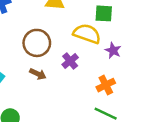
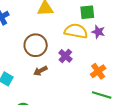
purple star: (113, 50) -> (98, 32), moved
brown arrow: (38, 74) -> (40, 71), turned 136

